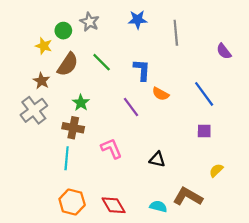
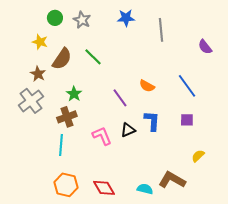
green circle: (63, 31) -> (55, 18), moved
blue L-shape: (142, 70) -> (152, 121), moved
brown cross: (73, 128) -> (67, 117), turned -30
black triangle: (157, 159) -> (128, 130), moved, turned -35

